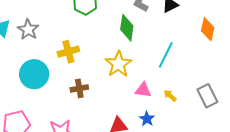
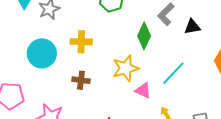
pink triangle: (143, 90) -> (143, 90), moved

